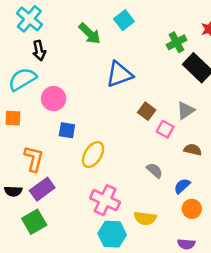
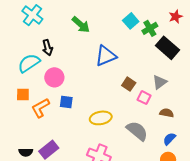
cyan square: (124, 20) -> (131, 21), moved
black arrow: (39, 51) -> (47, 48), moved
yellow ellipse: (93, 155) -> (101, 118), moved, turned 50
orange L-shape: (34, 159) -> (40, 108), moved, turned -130
gray semicircle: (155, 171) -> (137, 131), size x1.6
blue semicircle: (182, 186) -> (169, 139), moved

